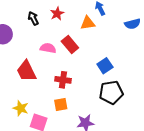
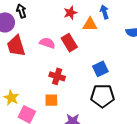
red star: (57, 14) -> (70, 13), moved
black arrow: (33, 18) -> (21, 11), moved
red trapezoid: (26, 71) -> (16, 46), moved

